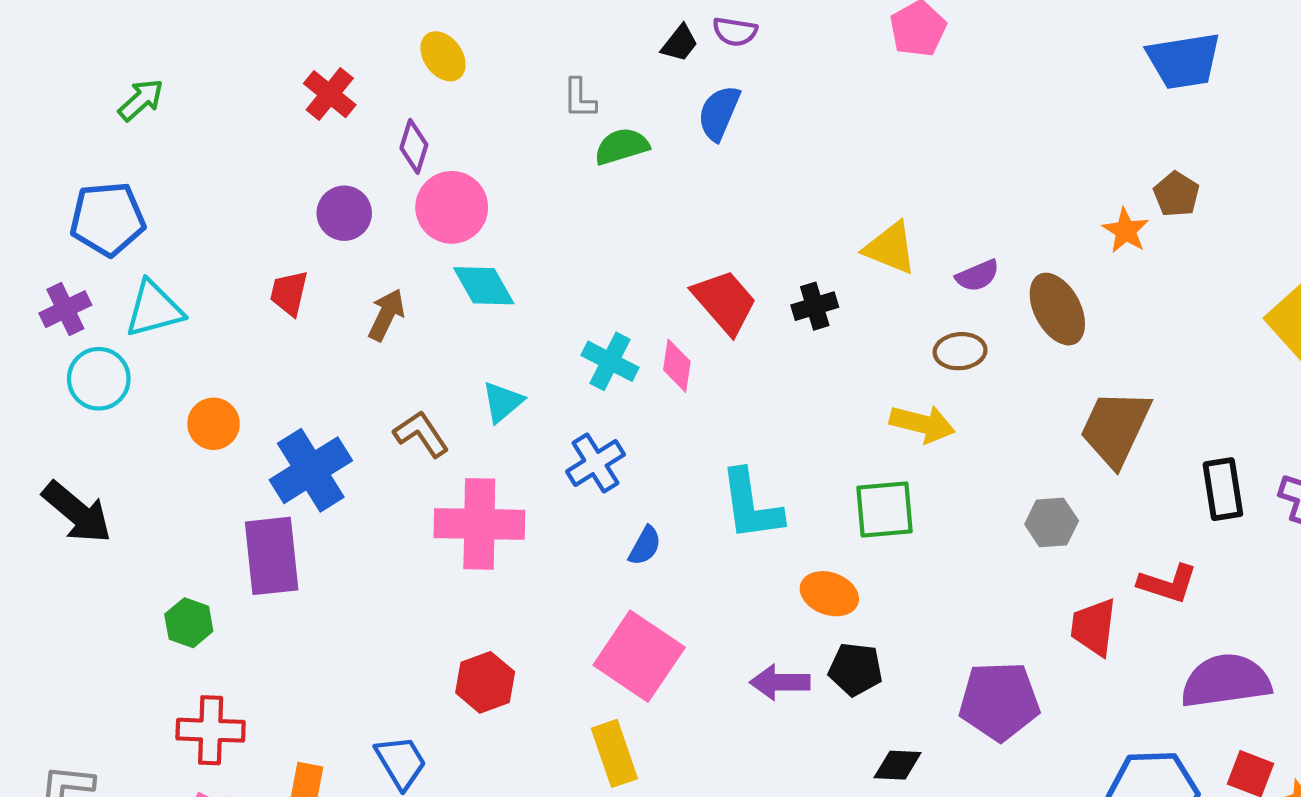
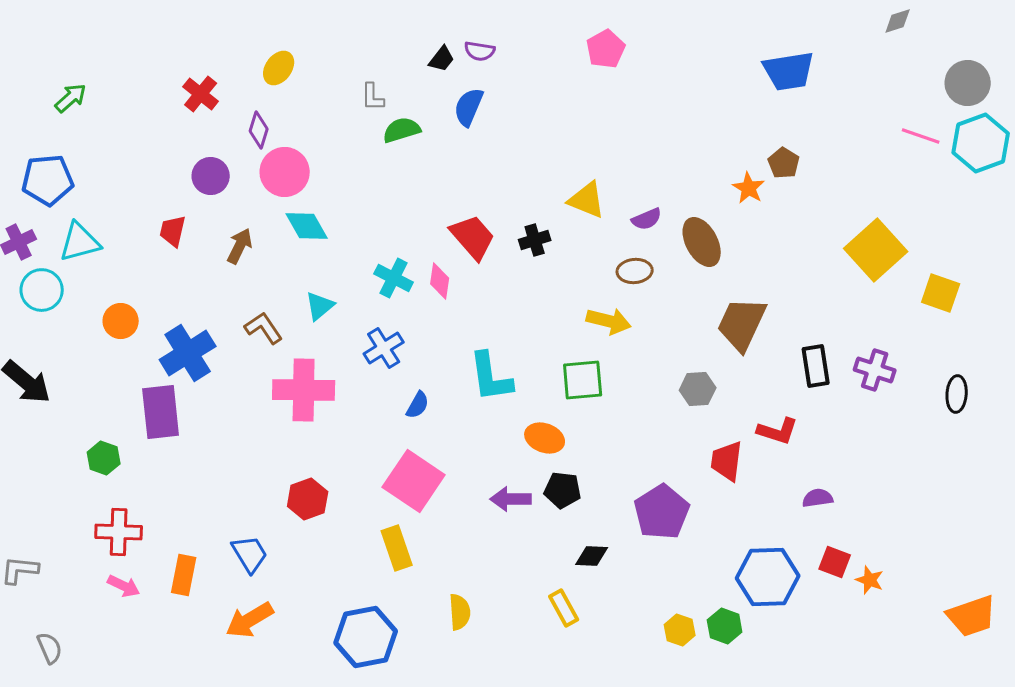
yellow ellipse: (443, 56) -> (279, 68), turned 72
purple semicircle: (1226, 681) -> (818, 498), size x0.5
purple pentagon: (999, 701) -> (662, 512), turned -30

